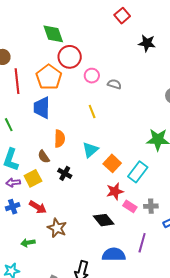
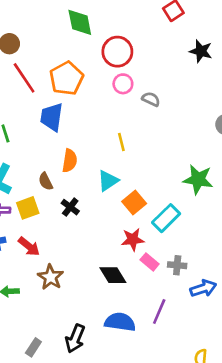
red circle: (70, 57) -> (117, 52), moved
red line: (17, 81) -> (24, 78), turned -35
yellow line: (92, 112) -> (121, 142), moved

